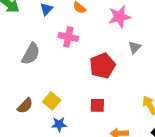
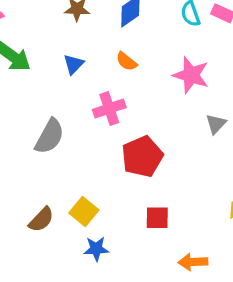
pink star: (120, 17) -> (191, 75), turned 30
pink cross: (68, 37) -> (109, 109), turned -30
red pentagon: (102, 66) -> (142, 156), moved

